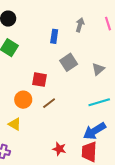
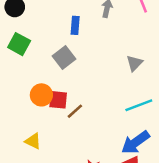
gray square: (69, 62) -> (64, 58), moved
red square: (39, 80) -> (58, 100), moved
orange circle: (23, 100) -> (41, 95), moved

